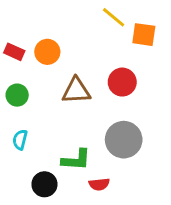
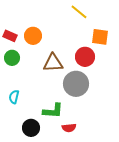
orange square: (144, 35) -> (100, 37), moved
green circle: (17, 95) -> (12, 58), moved
gray circle: (124, 140) -> (76, 84), moved

